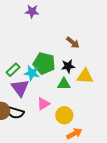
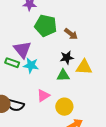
green pentagon: (44, 63) -> (46, 26), moved
green rectangle: (13, 70) -> (12, 63), turned 64
purple triangle: (20, 88) -> (22, 50), moved

